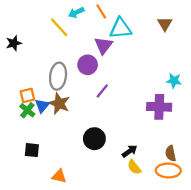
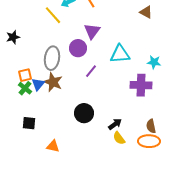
brown triangle: (165, 24) -> (146, 12), turned -32
cyan triangle: (121, 28) -> (120, 54), moved
black star: (14, 43) -> (13, 37), moved

